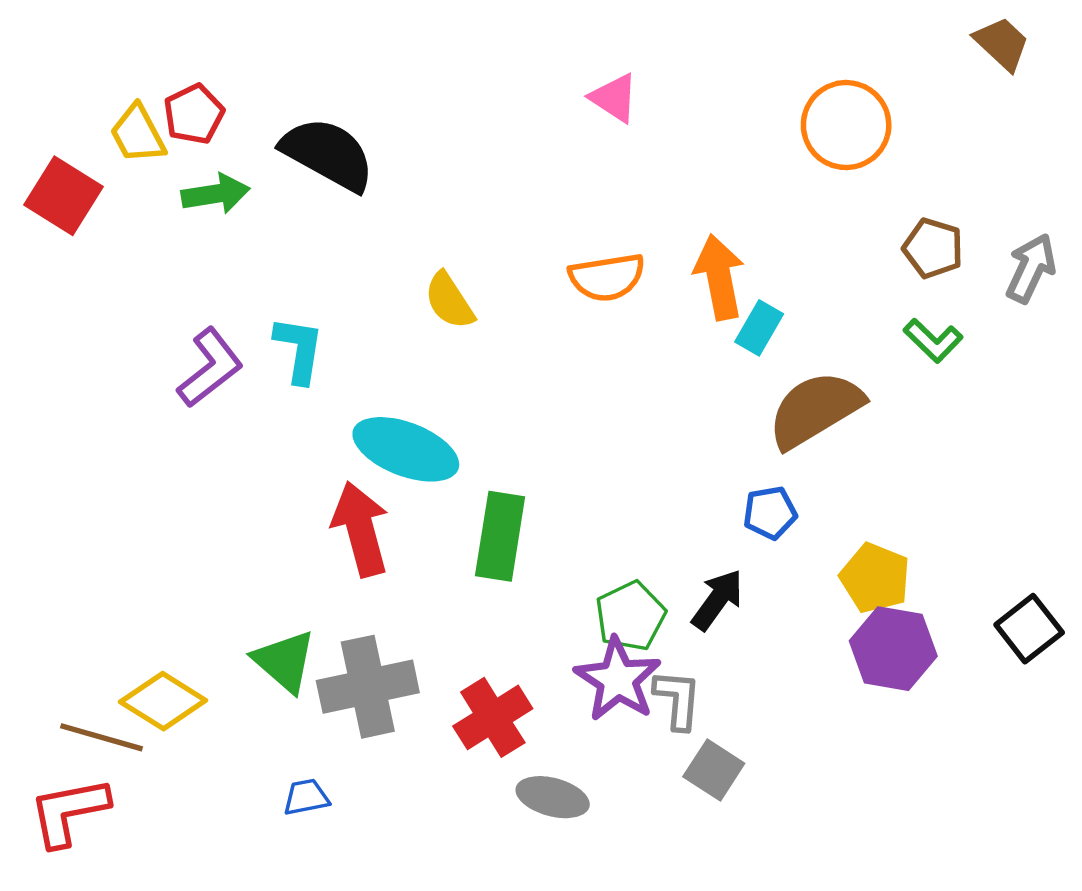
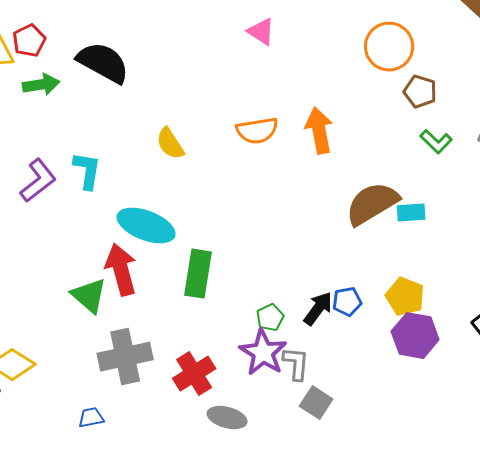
brown pentagon: (933, 248) -> (420, 92), moved
cyan rectangle: (759, 328) -> (411, 213), moved, turned 56
green L-shape: (933, 341) -> (436, 142), moved
blue pentagon: (770, 513) -> (347, 302), moved
green pentagon: (630, 616) -> (270, 318), size x0.7
green triangle: (284, 661) -> (89, 296), moved

